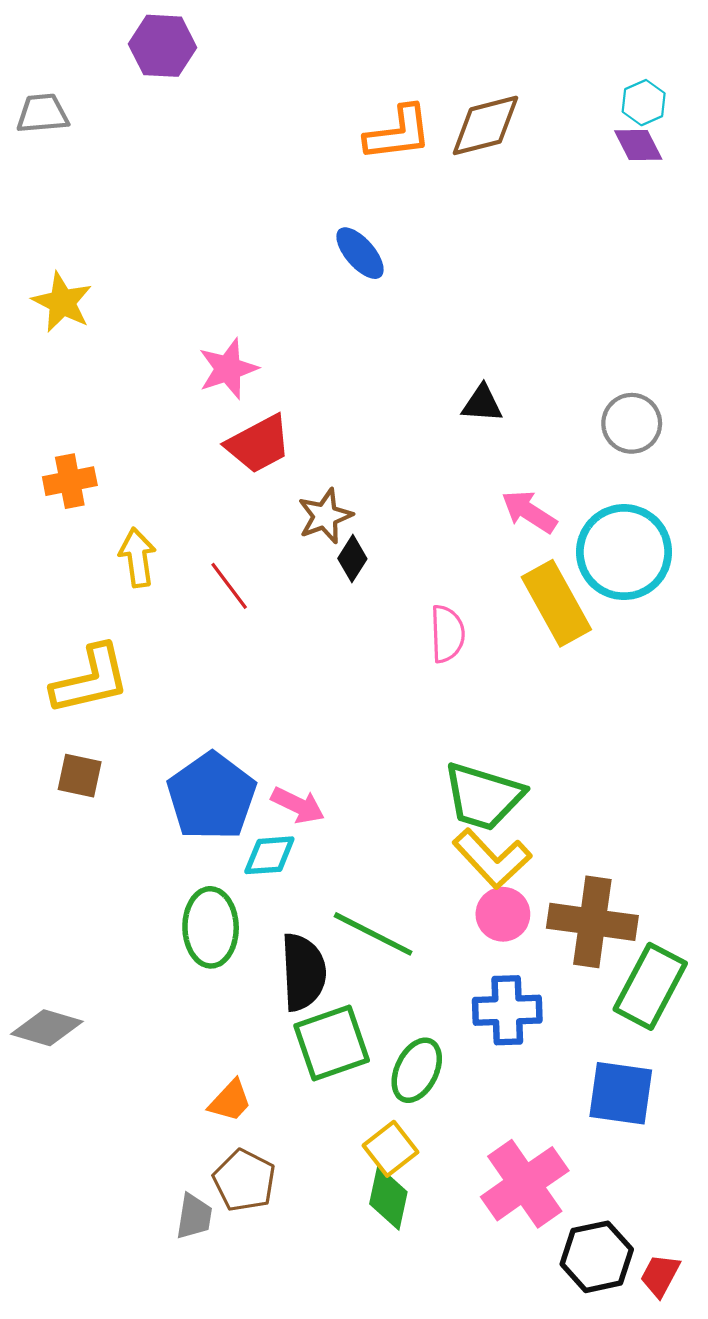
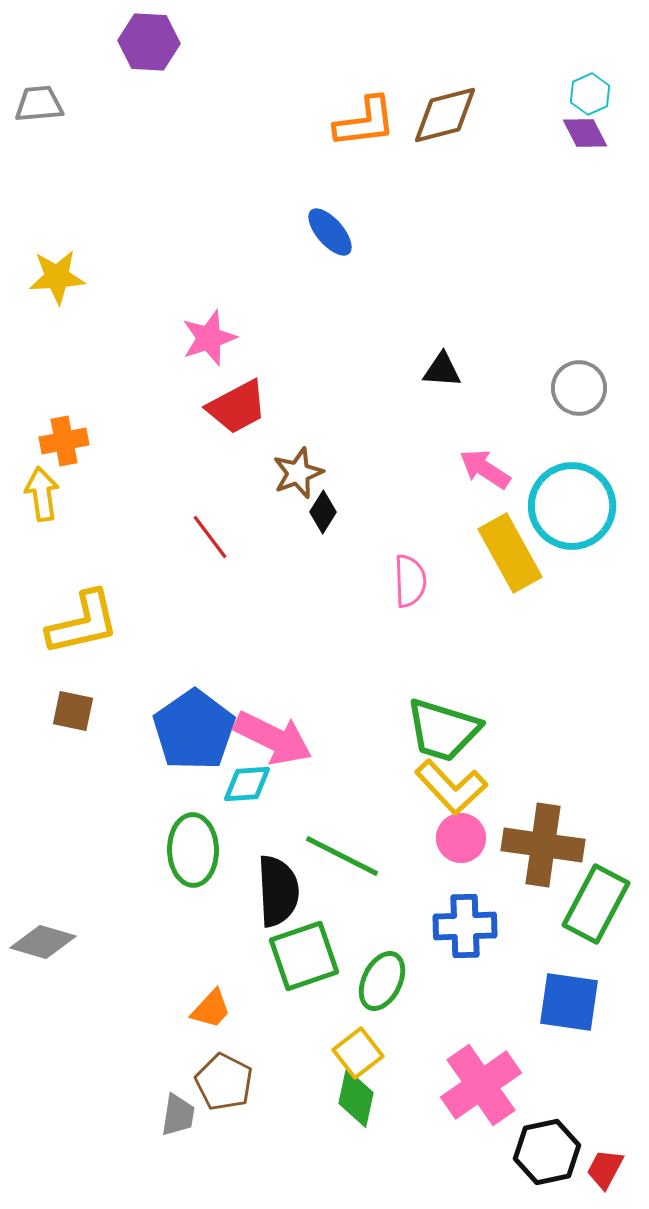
yellow star: (62, 302) -> (57, 277), turned -30
yellow arrow: (137, 557) -> (42, 494), moved
pink arrow: (298, 805) -> (273, 738), size x1.6

